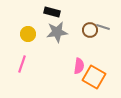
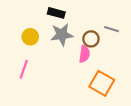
brown circle: (90, 30) -> (91, 39), moved
pink semicircle: (79, 66) -> (84, 54), moved

